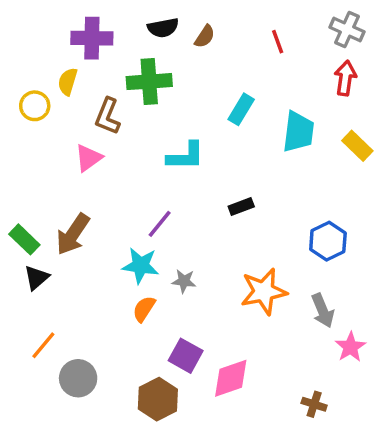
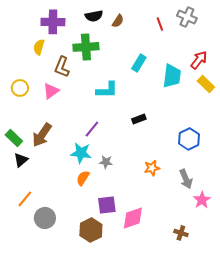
gray cross: (347, 30) -> (187, 17), moved
red arrow: (345, 78) -> (199, 60), moved, turned 30
yellow circle: (35, 106) -> (20, 88), moved
orange star: (264, 291) -> (152, 168), size x0.6
purple square: (186, 356) -> (107, 205), turned -36

